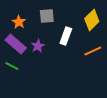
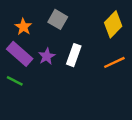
gray square: (47, 16) -> (58, 19), turned 35
white rectangle: (66, 36) -> (74, 55), moved

